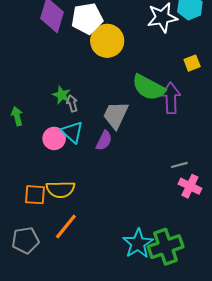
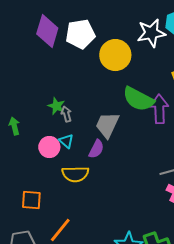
yellow circle: (107, 41) -> (115, 55), moved
cyan triangle: (72, 132) -> (66, 141), size x0.7
yellow semicircle: (60, 189) -> (75, 174), moved

